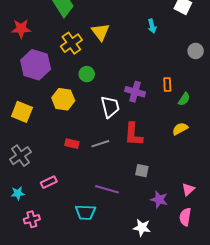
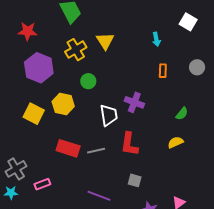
orange rectangle: (167, 84) -> (163, 71), moved
yellow square: (22, 112) -> (34, 114), moved
red rectangle: (72, 144) -> (68, 148), size x1.6
gray cross: (20, 156) -> (16, 169), moved

